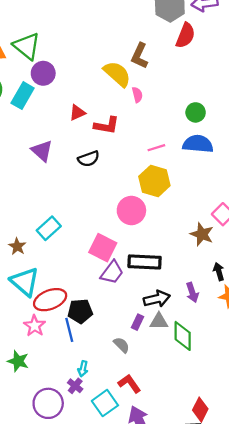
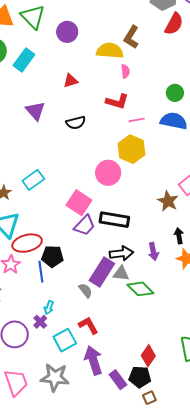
purple circle: (43, 73) -> (67, 32), moved
yellow semicircle: (117, 74) -> (110, 51), turned -44
red L-shape: (106, 125) -> (117, 102), moved
purple rectangle: (137, 322) -> (102, 272), size x2.0
green diamond: (183, 336) -> (140, 289), turned -52

